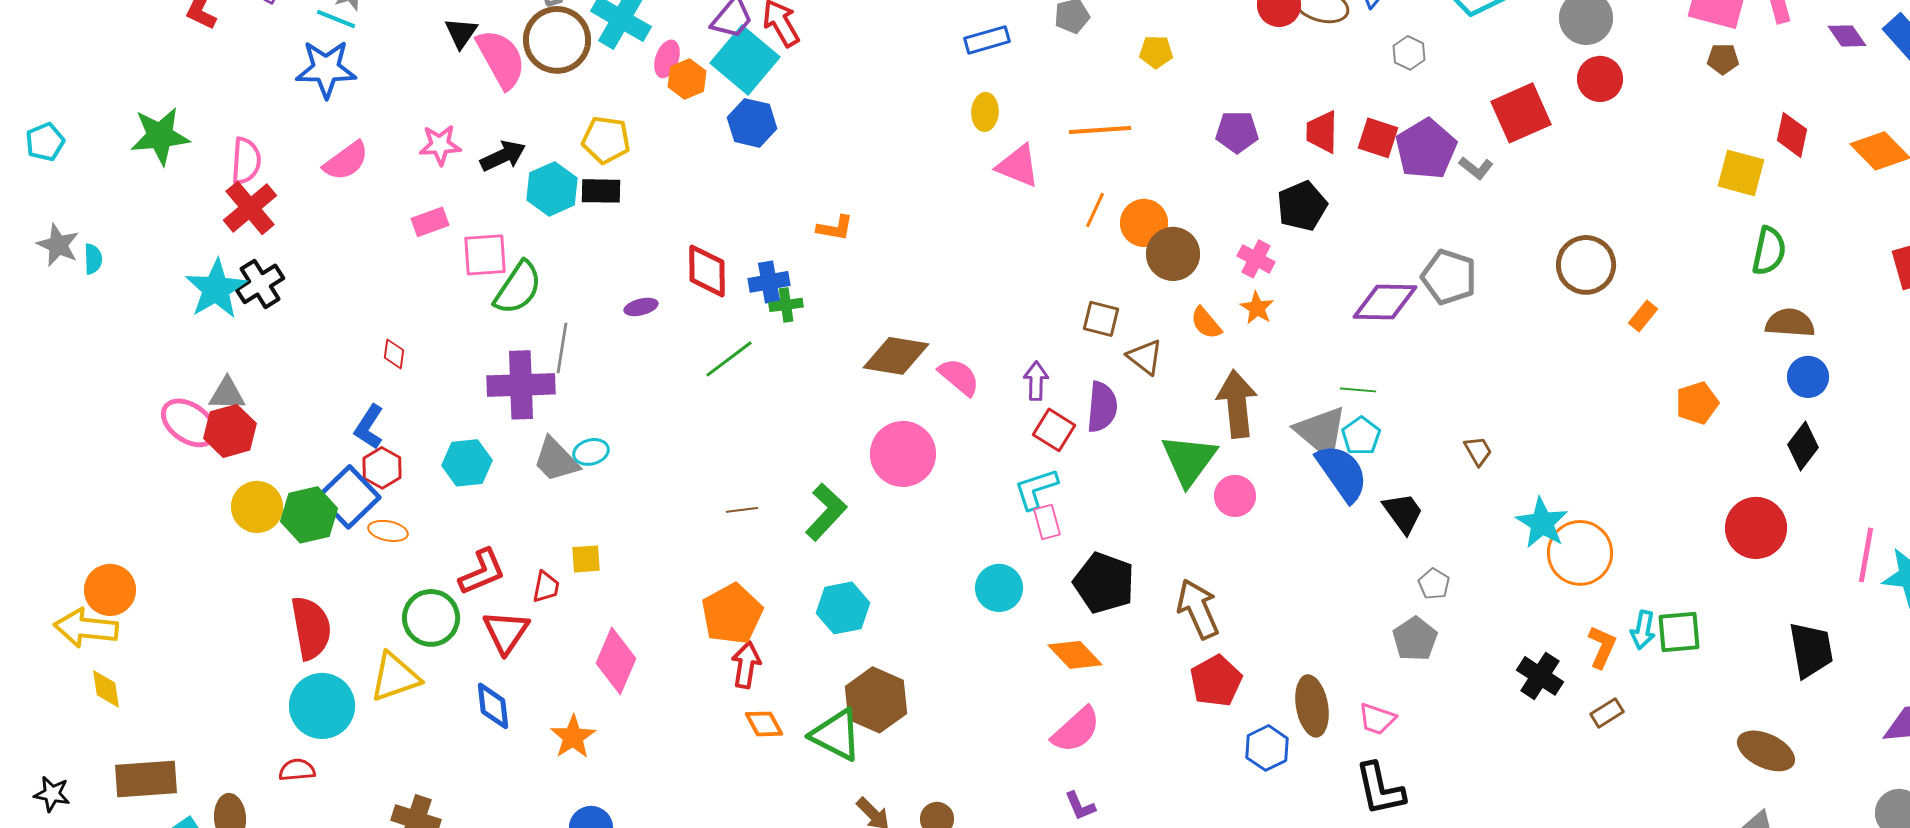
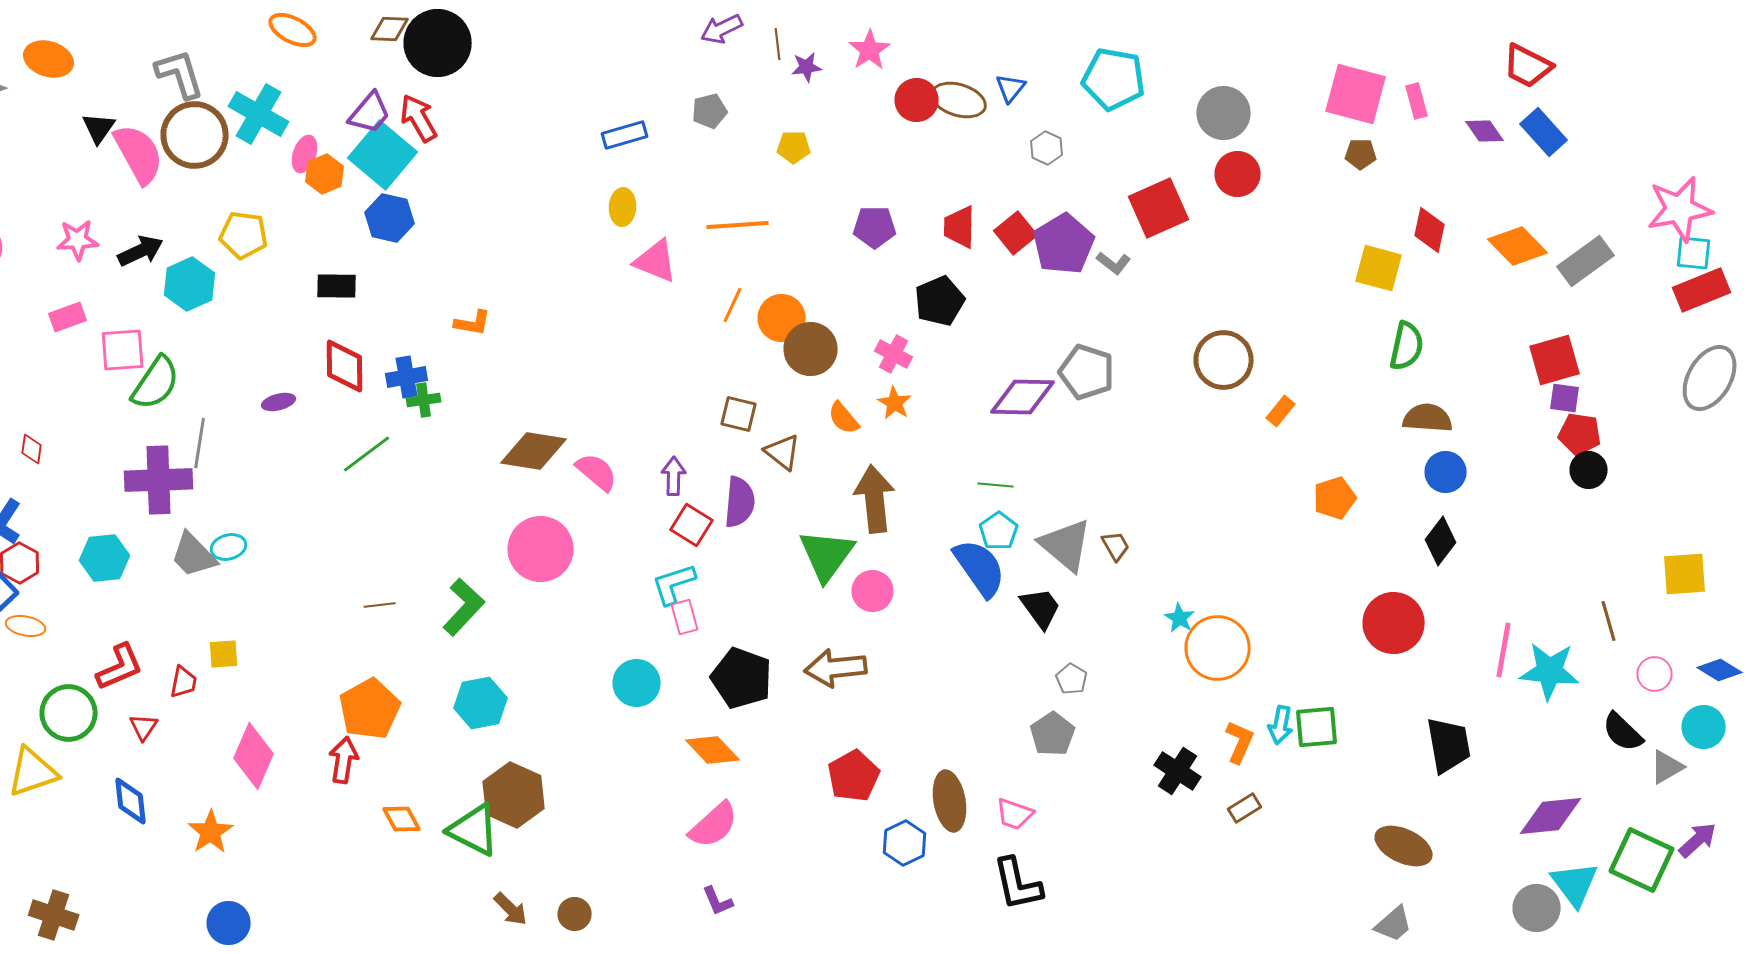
red square: (1378, 138) -> (1016, 233), turned 33
black rectangle: (601, 191) -> (337, 286), moved
gray triangle: (1321, 432) -> (1066, 545), moved
cyan star: (1542, 523) -> (1180, 618), size x0.6
brown arrow: (1198, 609) -> (836, 668), moved, turned -72
red triangle: (506, 632) -> (144, 727), size x0.6
red arrow: (746, 665) -> (344, 760), moved

